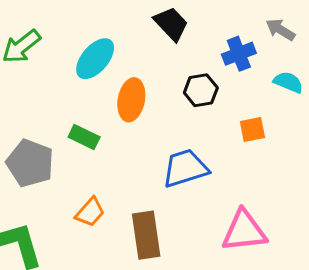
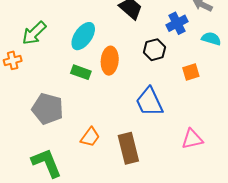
green rectangle: (84, 137) -> (81, 72), moved
blue trapezoid: (185, 168) -> (149, 102), turned -92
pink triangle: (244, 231) -> (192, 139), size x0.7

